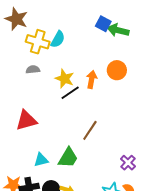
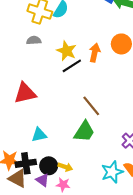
brown line: (90, 130) -> (91, 106), turned -75
green trapezoid: (68, 158) -> (84, 132), moved

